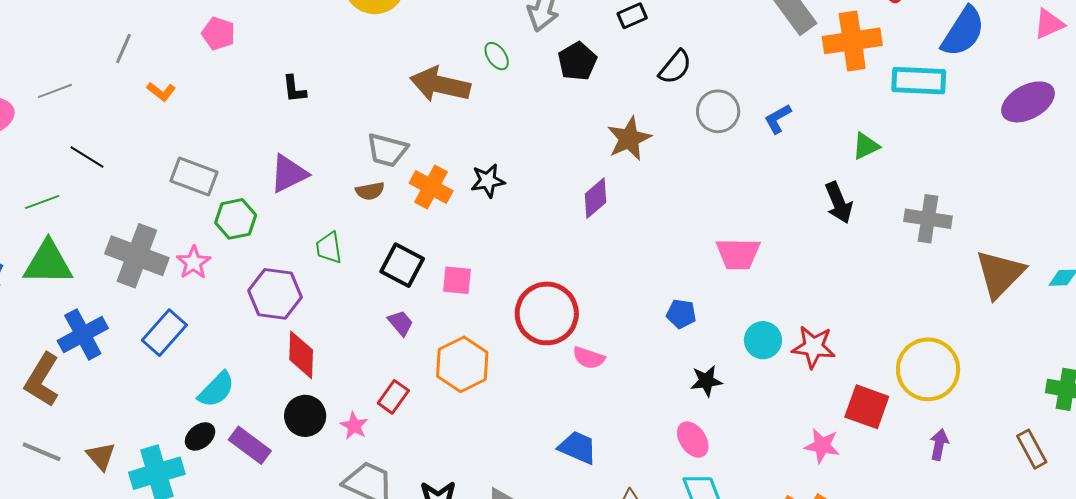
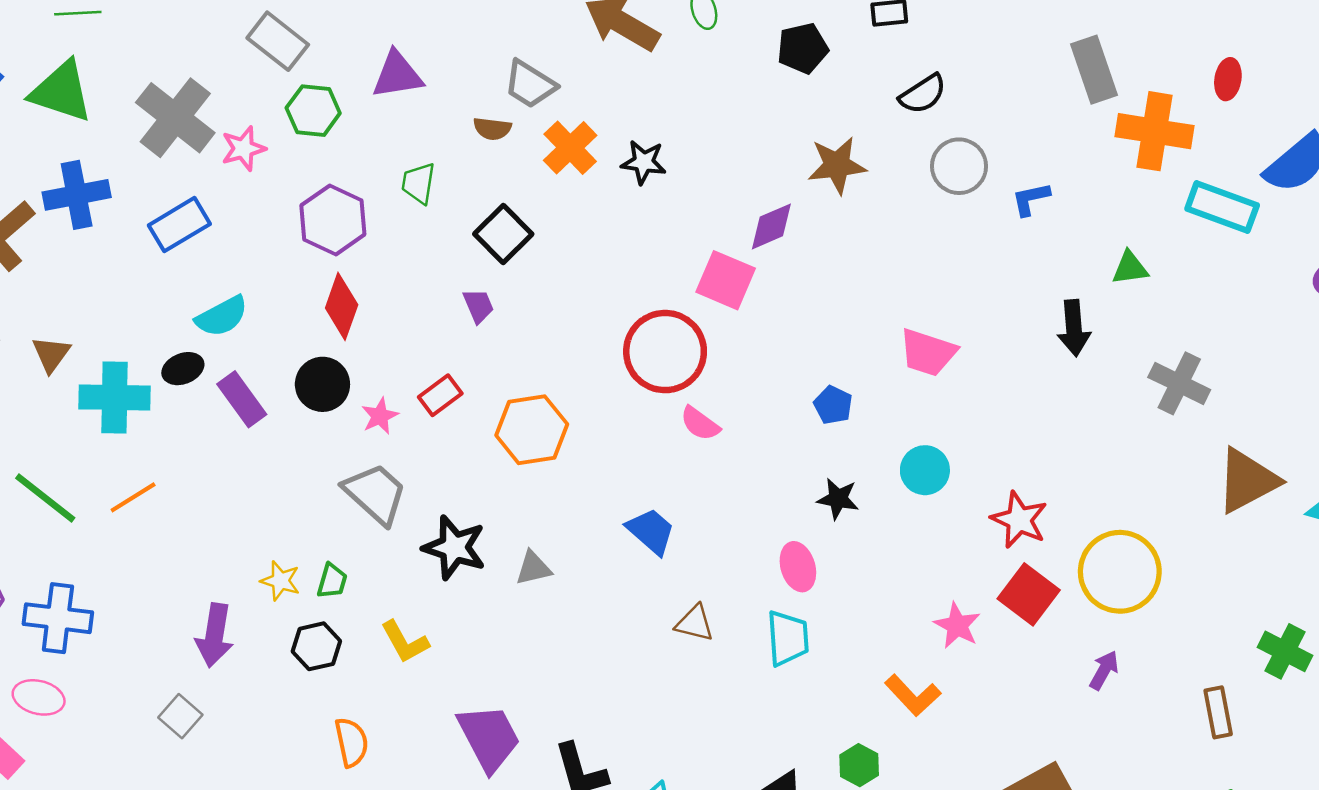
pink square: (457, 280) -> (726, 280), moved, size x1.4
red star: (814, 347) -> (1019, 520), moved
orange hexagon: (462, 364) -> (532, 430), moved

